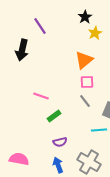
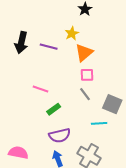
purple line: (40, 26) -> (49, 47), moved, turned -42
yellow star: (95, 33) -> (72, 33), moved
purple semicircle: (60, 142) -> (60, 135), size x1.5

